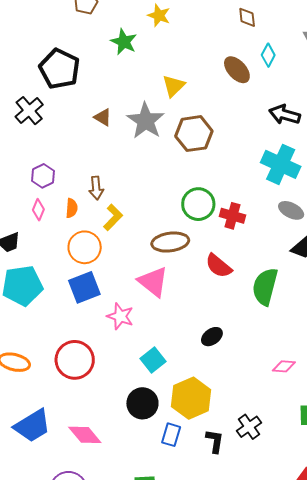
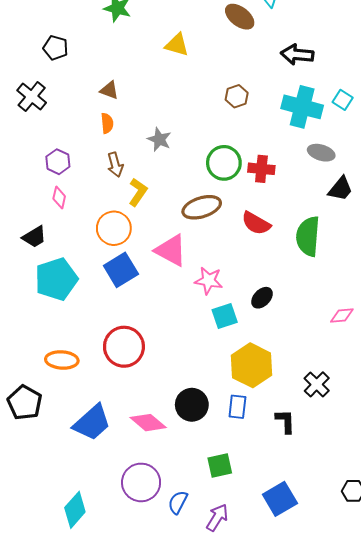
black pentagon: (59, 69) -> (56, 48), size x0.6
yellow triangle: (174, 86) -> (177, 45), turned -50
gray star: (146, 121) -> (159, 139), moved, size x0.6
brown hexagon: (194, 134) -> (237, 96), moved, size x0.6
orange semicircle: (72, 208) -> (107, 123), moved
pink triangle: (153, 282) -> (171, 250), moved
pink star: (120, 316) -> (209, 281), moved
cyan square: (153, 360) -> (225, 316), moved, turned 30
black circle: (142, 403) -> (192, 405), moved
black L-shape: (215, 441) -> (285, 421), moved

